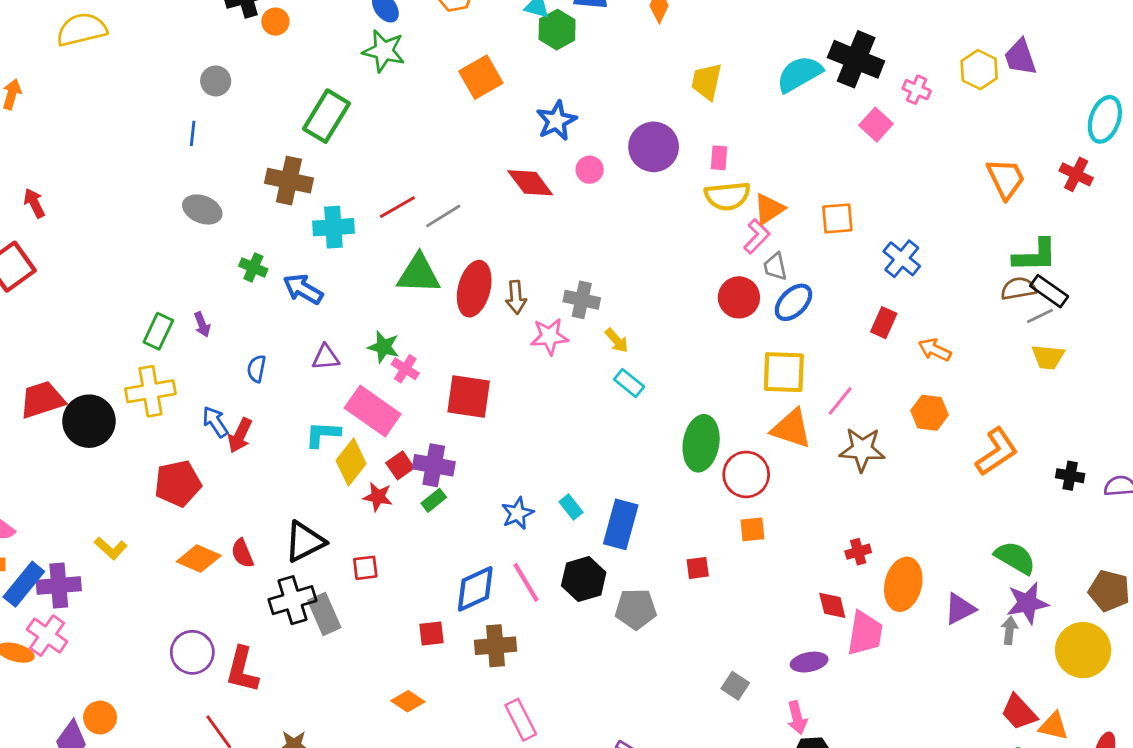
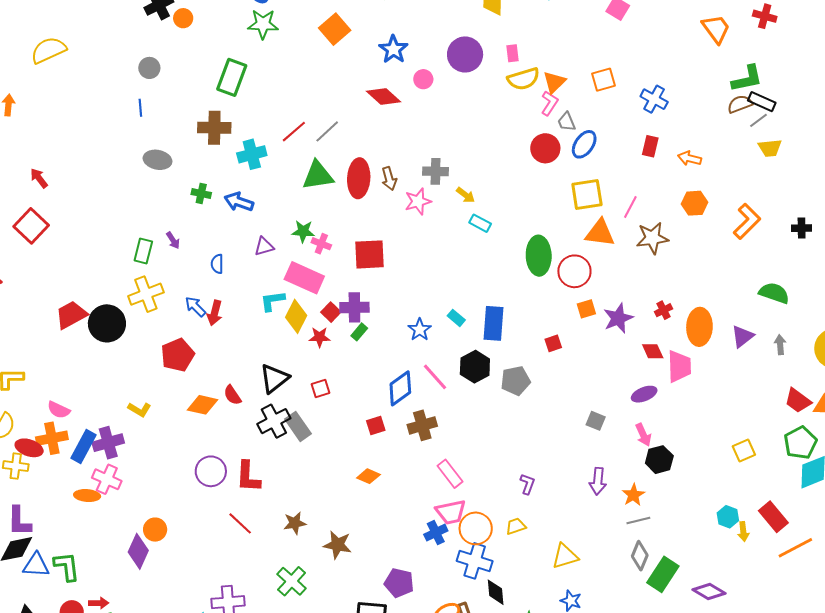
purple star: (1027, 603) -> (618, 318), moved

